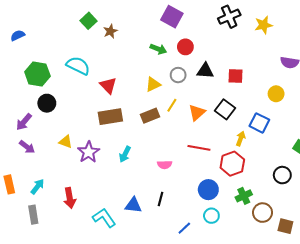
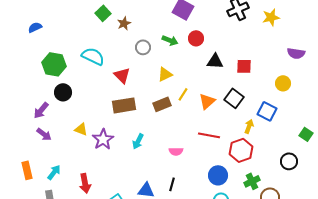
gray circle: (178, 75) -> (143, 47), moved

